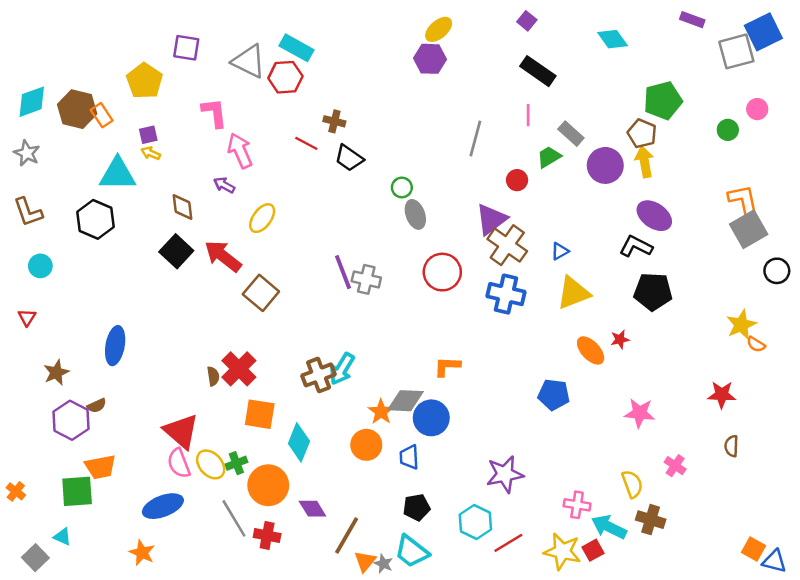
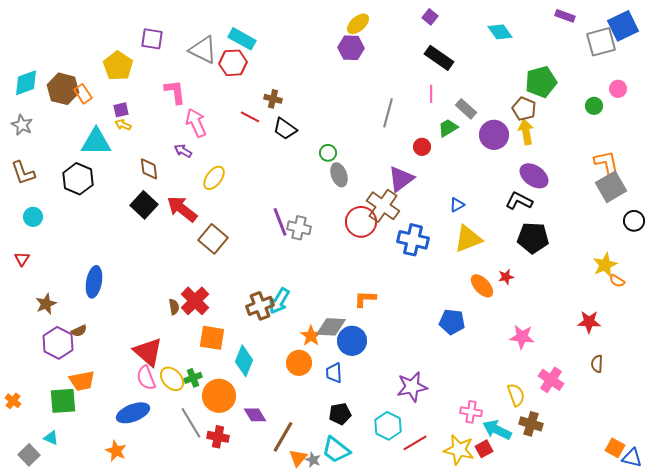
brown cross: (507, 245) -> (383, 206), moved
pink cross: (675, 466) -> (551, 380), size x1.4

